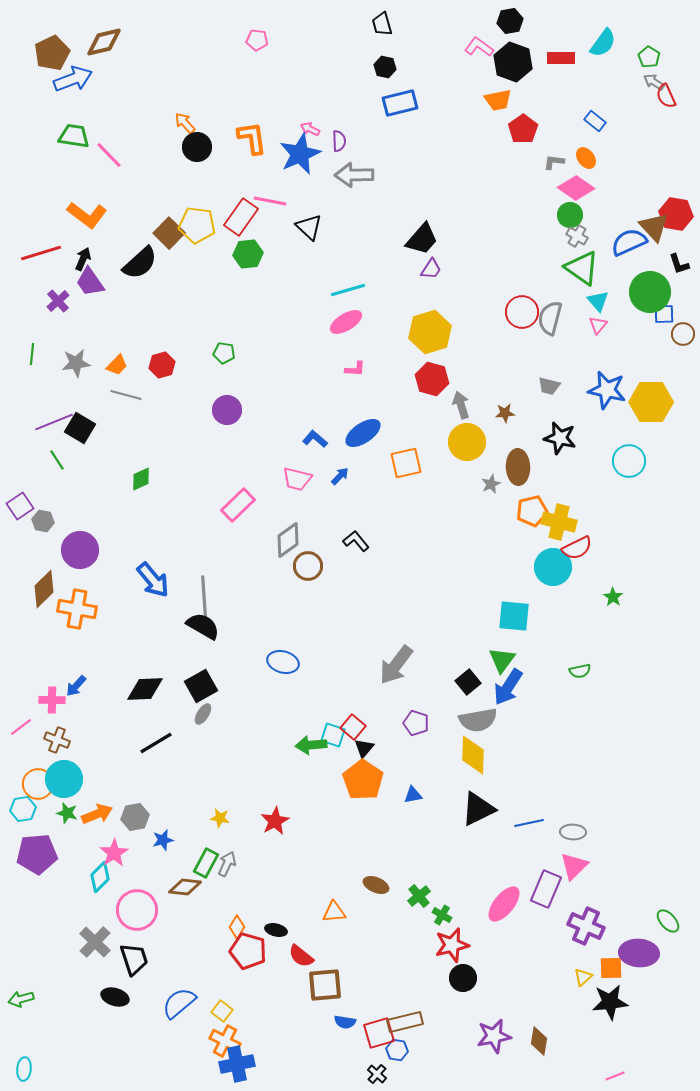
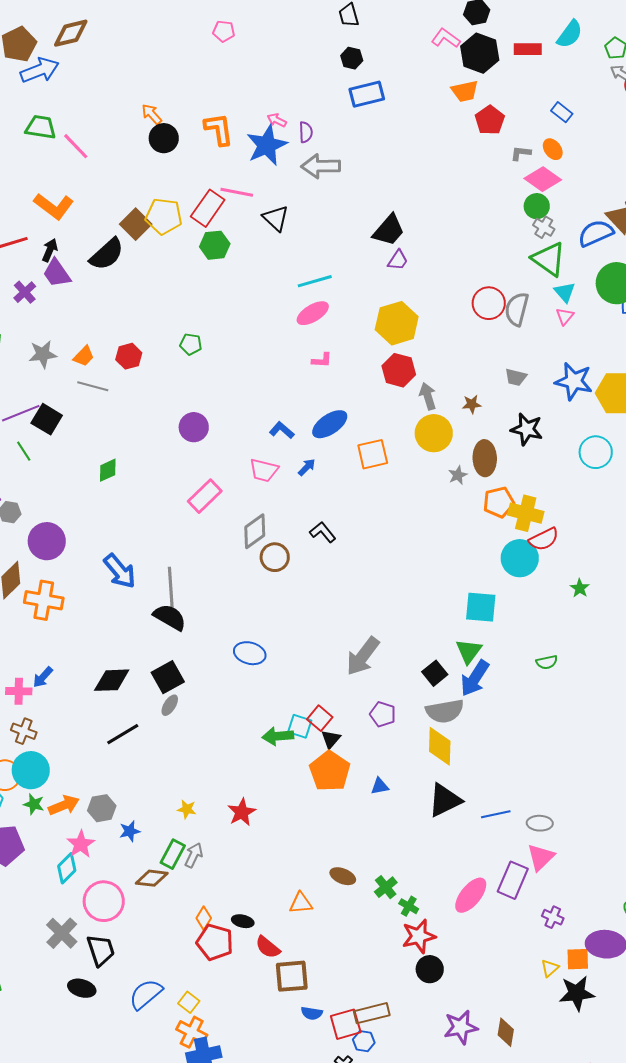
purple circle: (227, 410) -> (194, 427), moved
purple cross: (586, 926) -> (553, 917), size x0.6

